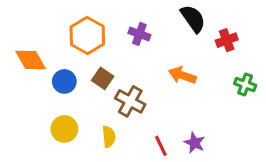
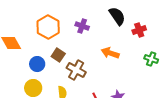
blue circle: (64, 81) -> (37, 64), moved

